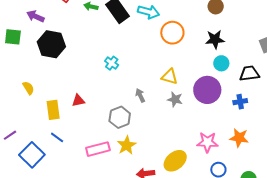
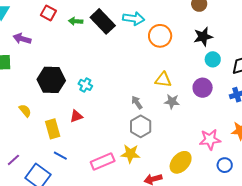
black hexagon: (51, 44) -> (51, 80), moved
cyan cross: (112, 63) -> (85, 85), moved
purple circle: (207, 90) -> (203, 88), size x0.7
gray hexagon: (120, 117) -> (141, 126), moved
yellow star: (127, 145) -> (130, 154), turned -30

